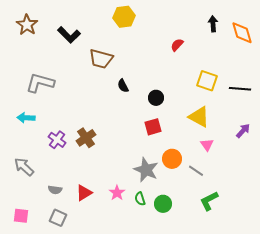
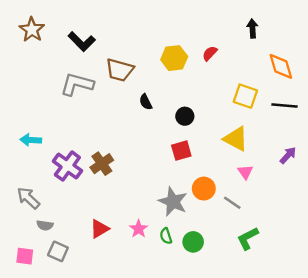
yellow hexagon: (124, 17) -> (174, 58), moved
orange diamond: (242, 33) -> (281, 66), moved
gray L-shape: (40, 83) -> (77, 84), moved
purple cross: (57, 140) -> (67, 166), size x1.4
gray semicircle: (55, 190) -> (45, 225), moved
gray square: (58, 218) -> (58, 251), moved

